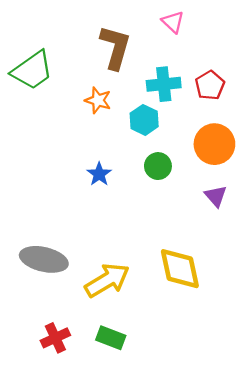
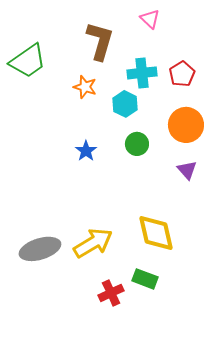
gray ellipse: (44, 259) -> (40, 249), moved, turned -30
red cross: (55, 338) -> (111, 293), moved
green rectangle: (111, 338) -> (145, 279), moved

